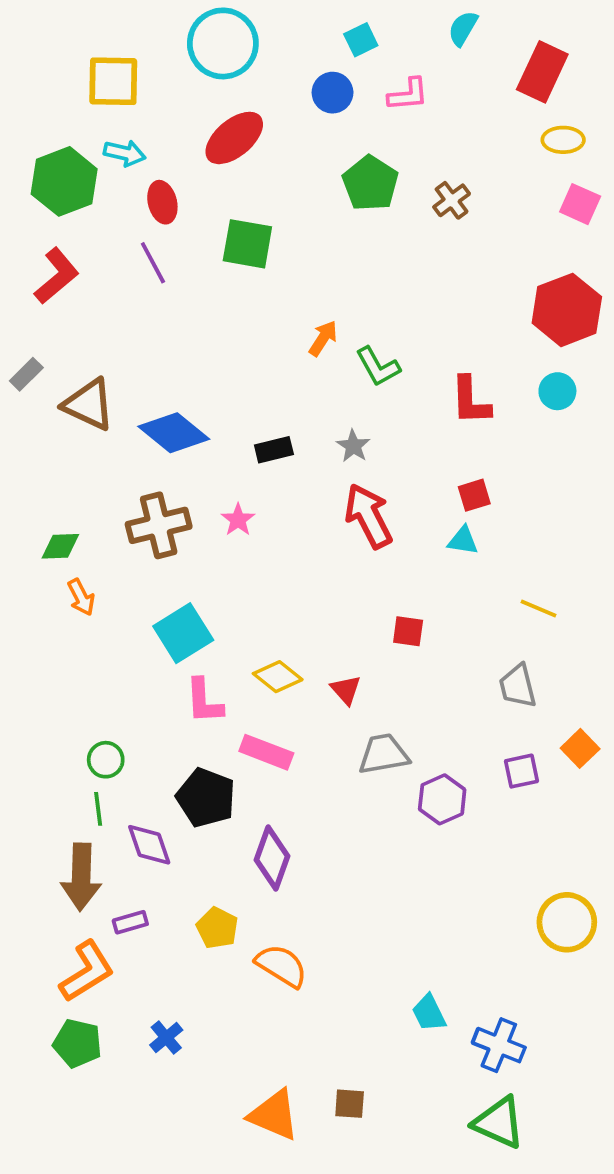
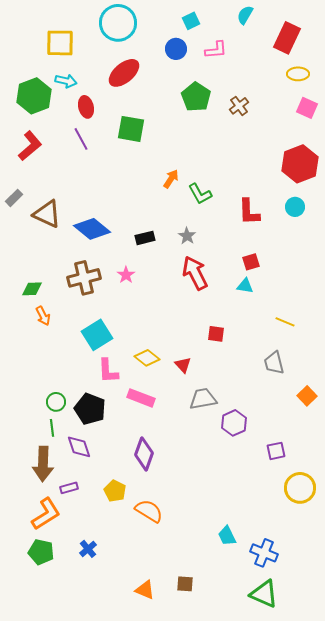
purple square: (522, 771) -> (276, 451), moved
black pentagon: (206, 798) -> (90, 409), moved
orange triangle: (274, 1115) -> (145, 590), size x0.7

